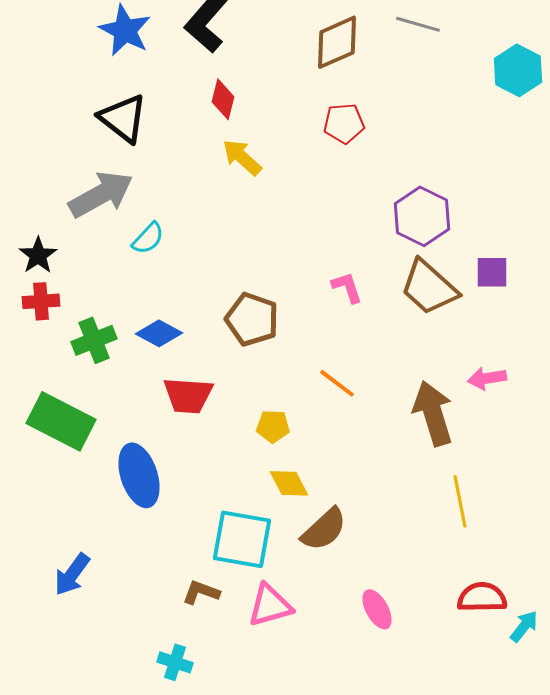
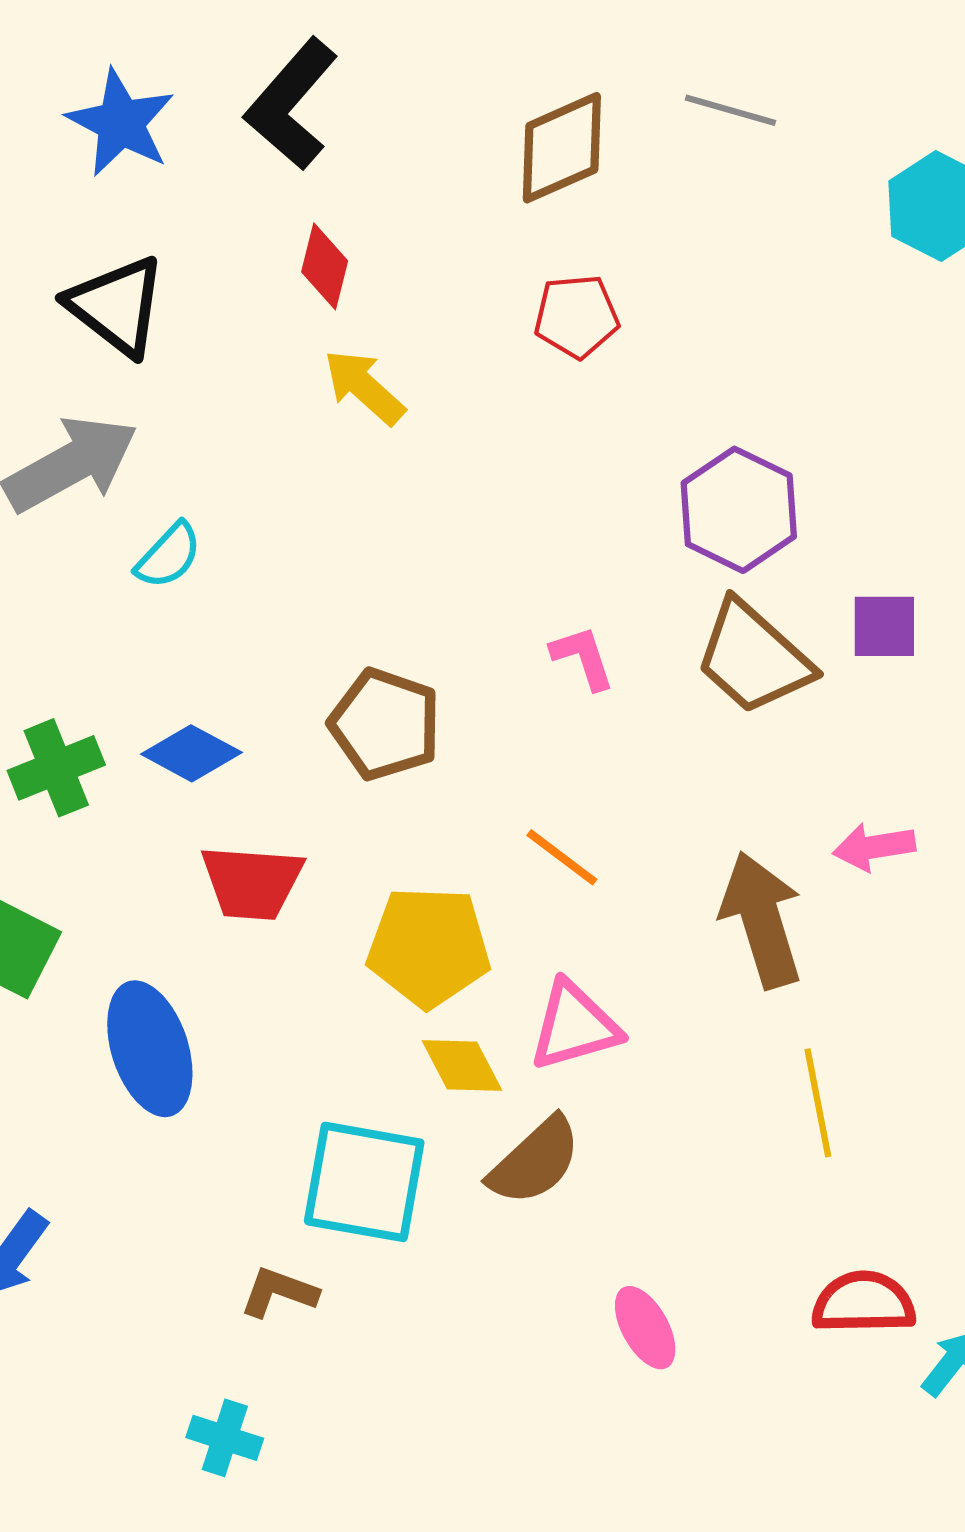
yellow pentagon: (273, 426) -> (429, 947), size x1.8
pink triangle: (270, 605) -> (574, 1026), moved

